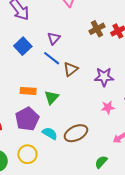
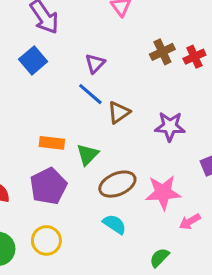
blue square: (23, 46) -> (33, 60), moved
pink star: (108, 107) -> (163, 193), moved, size x1.6
cyan semicircle: (50, 133) -> (114, 224), moved
brown ellipse: (76, 133) -> (117, 184), moved

